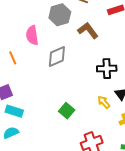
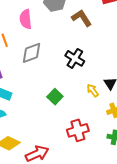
gray diamond: (57, 56) -> (31, 53), moved
black cross: (107, 69) -> (75, 58), moved, turned 30

